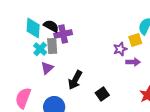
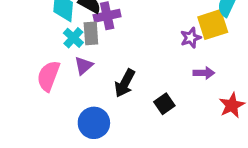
yellow square: (135, 40) -> (213, 25), size x1.5
purple arrow: (133, 62) -> (204, 73), moved
pink semicircle: (23, 98) -> (48, 76), moved

